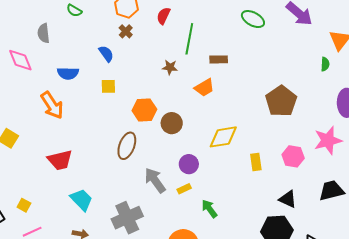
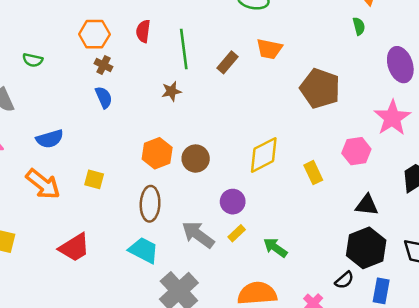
blue semicircle: (106, 54) -> (104, 97), moved, turned 30
brown rectangle: (219, 59) -> (228, 62), turned -30
yellow square: (108, 86) -> (94, 179), moved, turned 35
orange trapezoid: (204, 88) -> (269, 49), moved, turned 60
cyan trapezoid: (81, 200) -> (144, 250), moved

